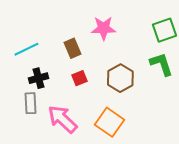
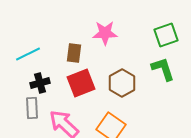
brown rectangle: (72, 48) -> (74, 53), turned 30
red square: (79, 78) -> (81, 83), size x1.8

